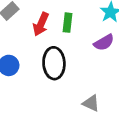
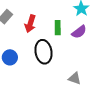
green rectangle: (68, 23) -> (58, 28), moved

